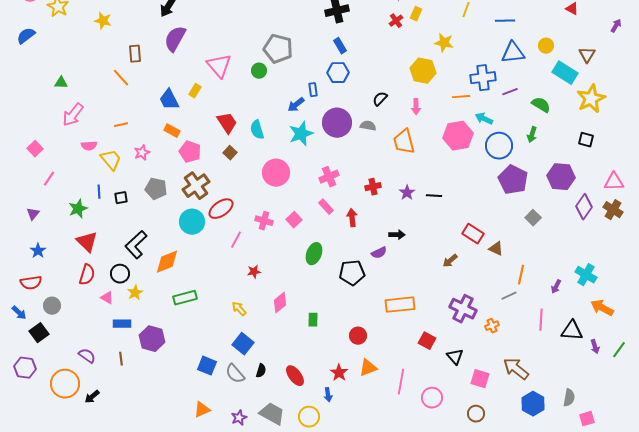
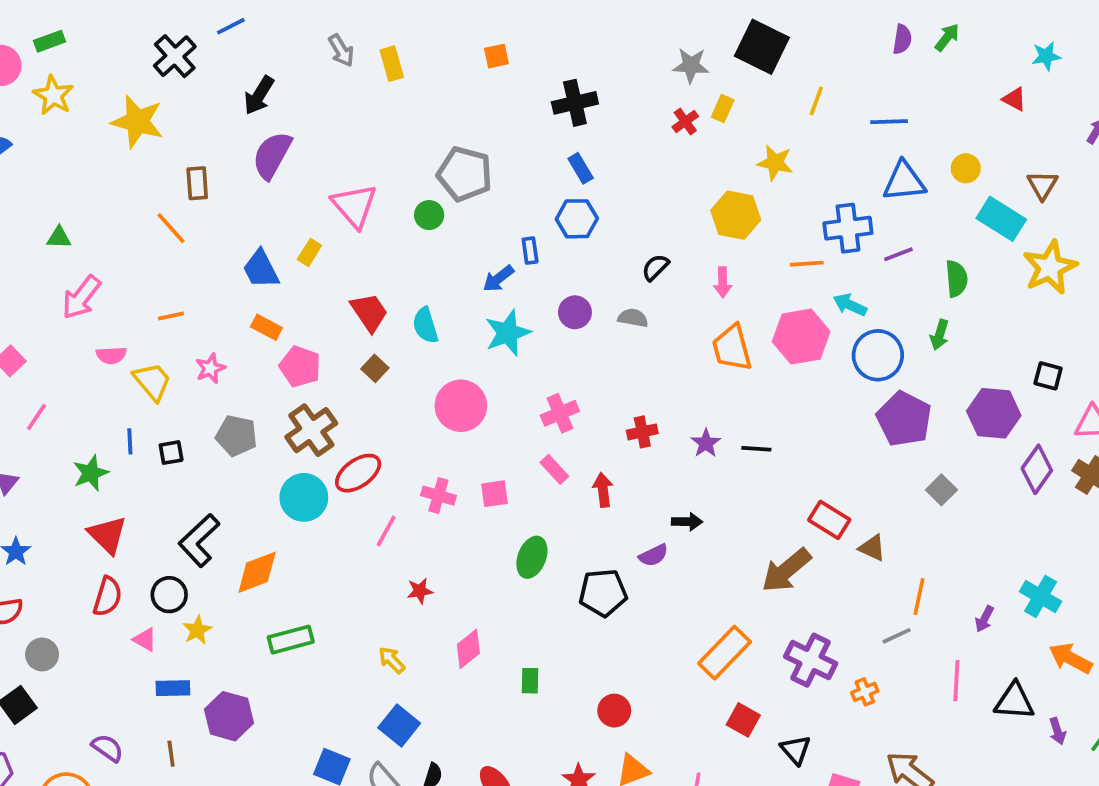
yellow star: (103, 21) -> (137, 122), size x1.6
green semicircle: (541, 105) -> (956, 279), turned 54
purple circle: (337, 123) -> (575, 312), size x0.6
black square: (586, 140) -> (1048, 376), moved
orange trapezoid: (404, 142) -> (732, 348), moved
pink square: (294, 220) -> (495, 494), turned 35
brown arrow: (450, 261) -> (786, 570), size x1.8
orange rectangle: (400, 305) -> (725, 653), moved, turned -40

